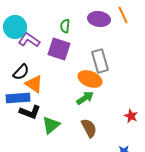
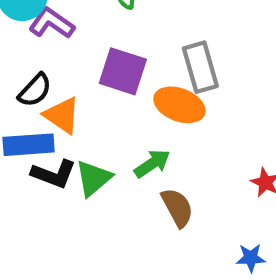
purple square: (59, 49) -> (123, 71), moved
green arrow: (85, 98) -> (152, 164), moved
green triangle: (51, 125) -> (94, 178), moved

